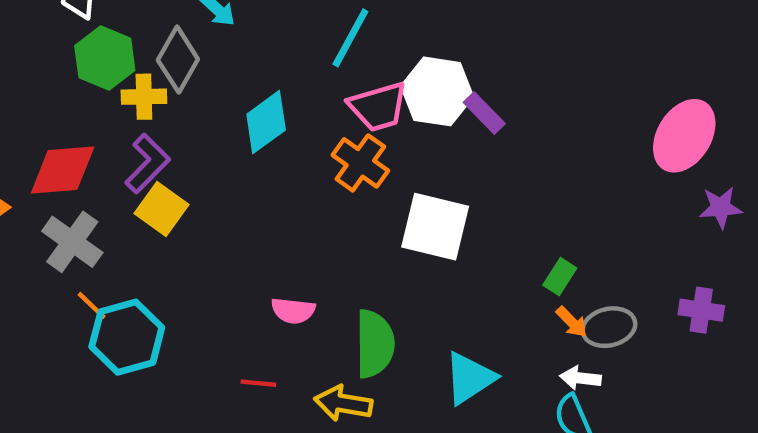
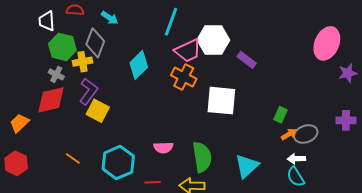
purple rectangle: (484, 113) -> (247, 60), moved
gray cross: (72, 242) -> (56, 74), moved, size x0.6
orange arrow: (572, 322) -> (289, 134), turned -70
cyan hexagon: (127, 337) -> (118, 163), moved

